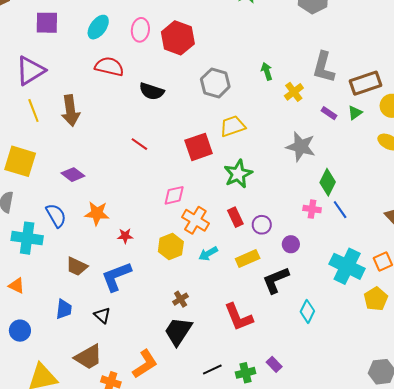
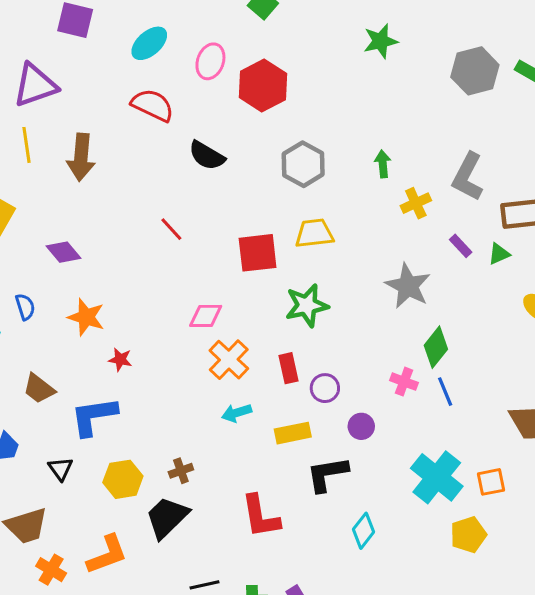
blue semicircle: (56, 215) -> (25, 307), size x0.7
yellow hexagon: (171, 247) -> (123, 479), moved

